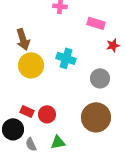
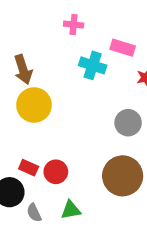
cyan cross: (66, 58) -> (93, 65), moved

